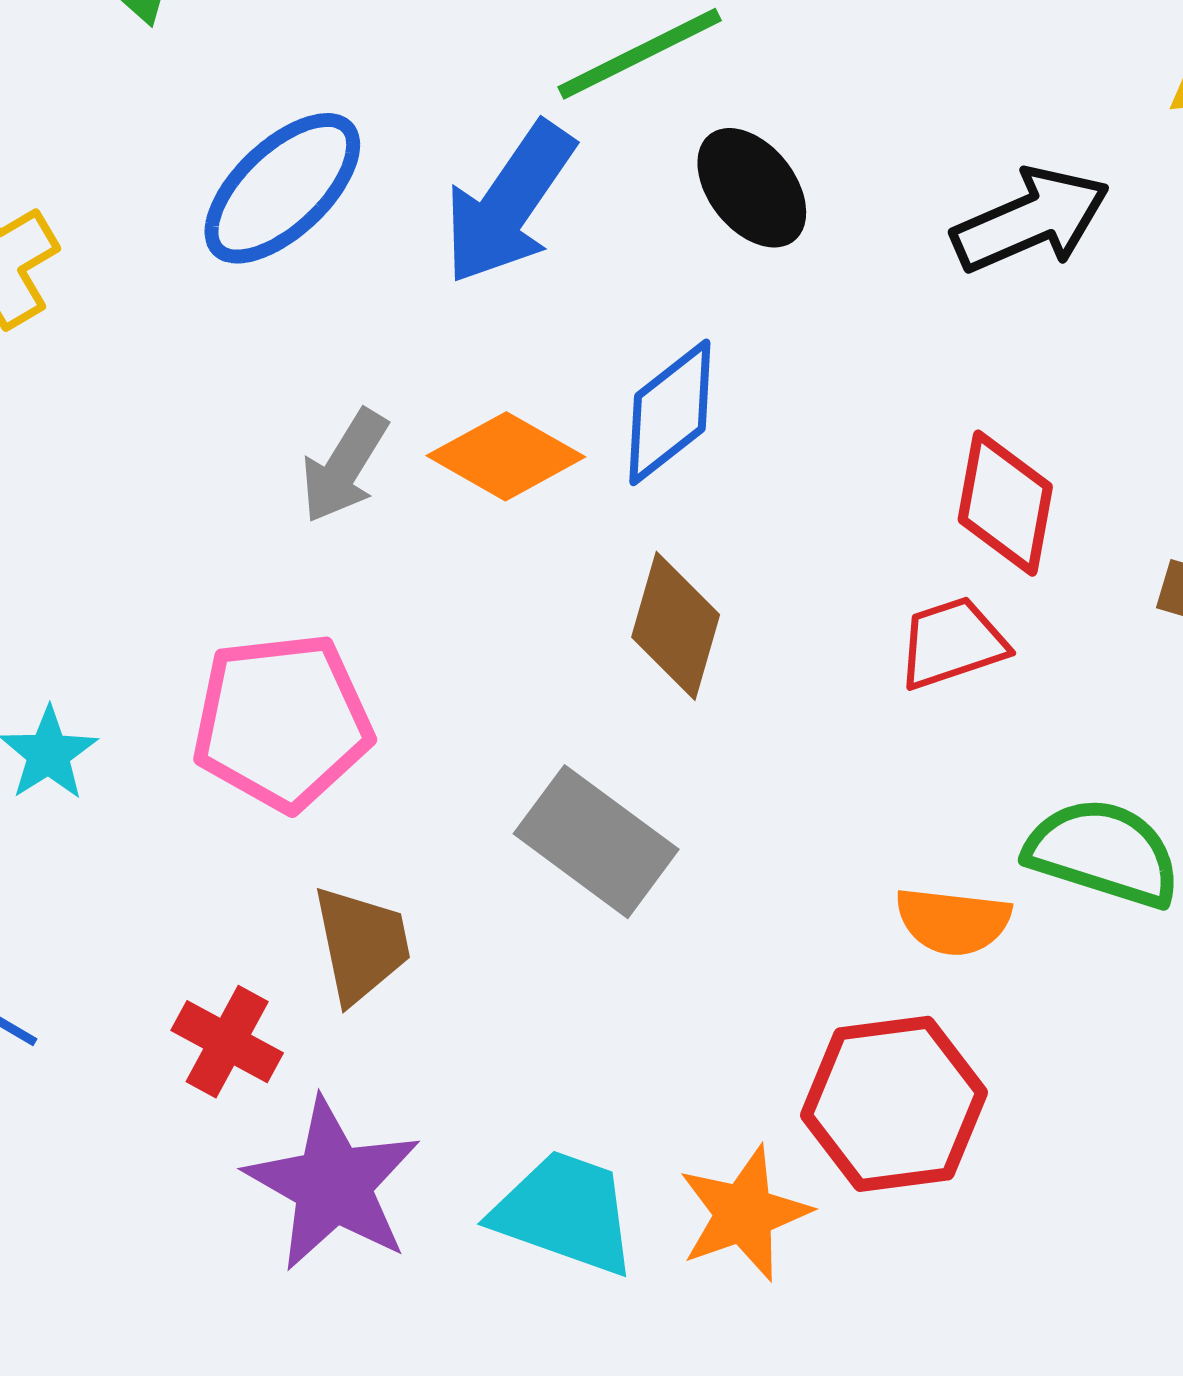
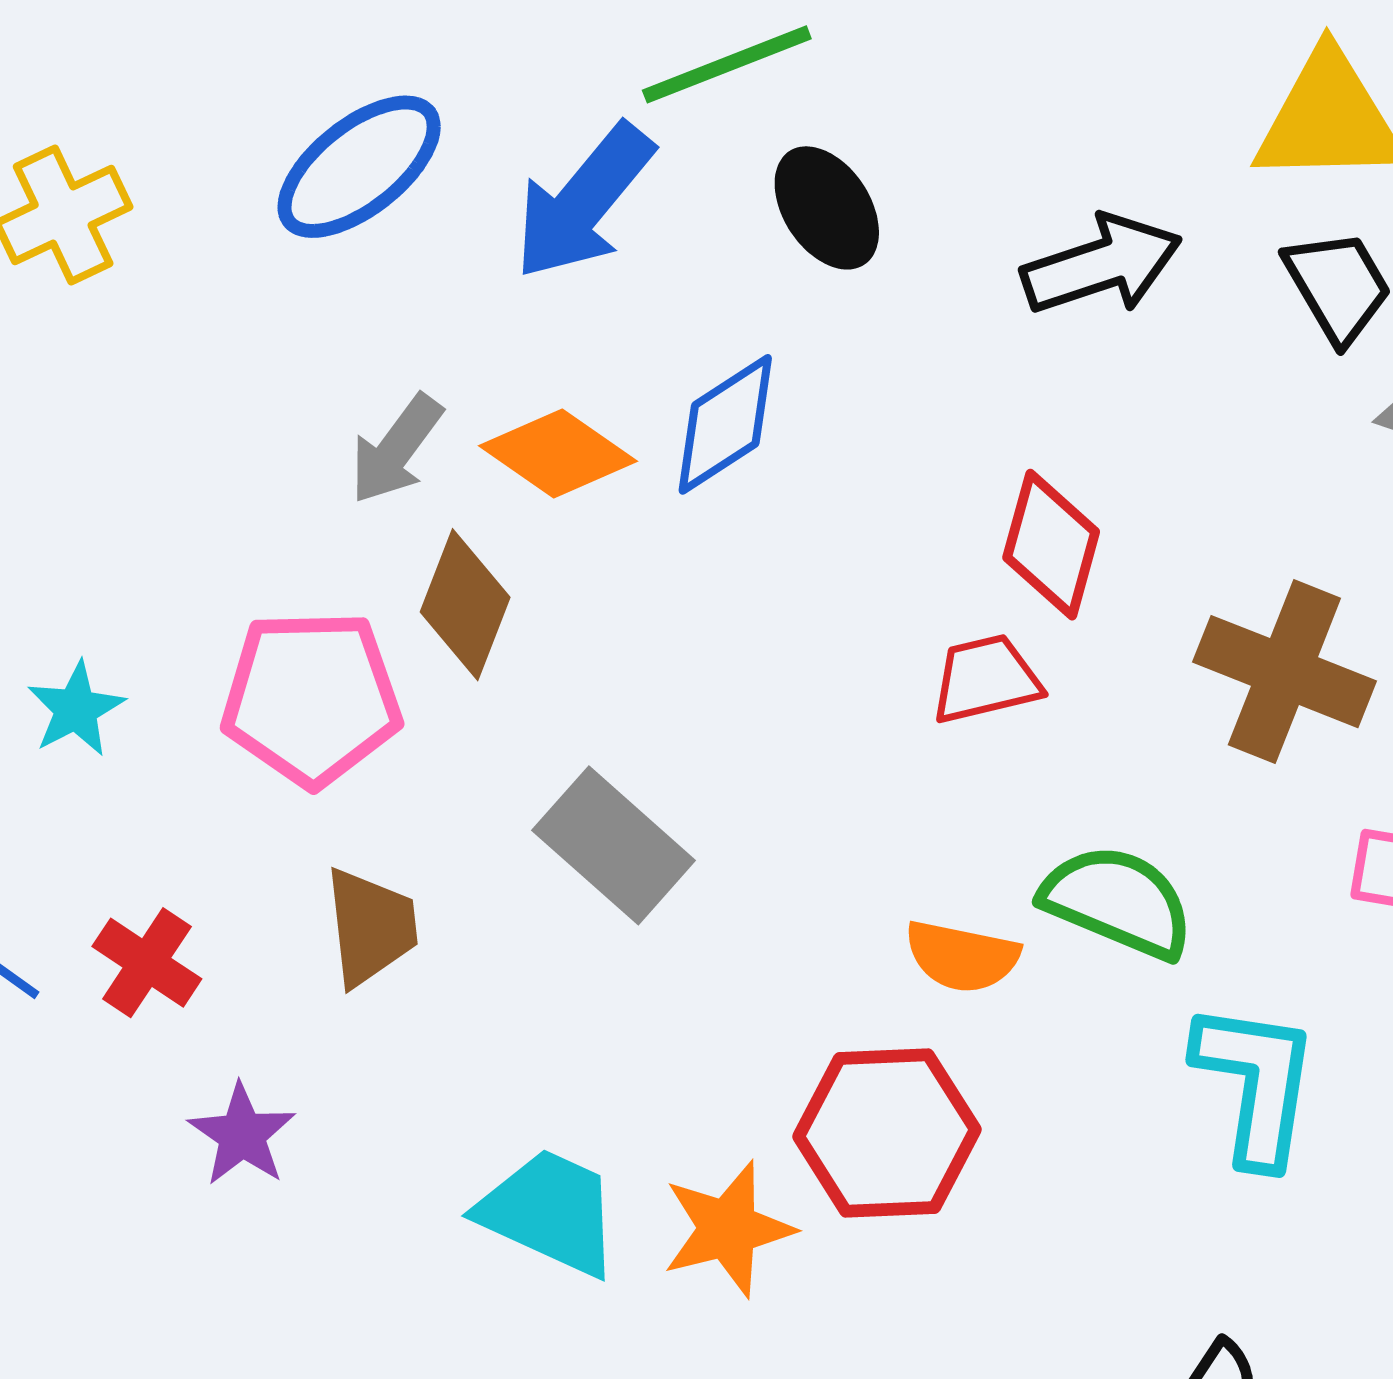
brown diamond: (676, 626) -> (465, 605), moved
red cross: (227, 1042) -> (147, 963), moved
purple star: (333, 1184) -> (242, 1135), moved, size x0.6

